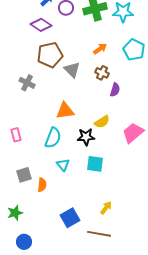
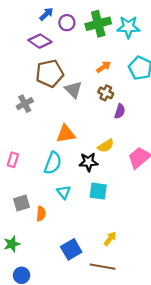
gray cross: (27, 83) -> (25, 104), turned 35
pink rectangle: (16, 135) -> (13, 160), turned 32

